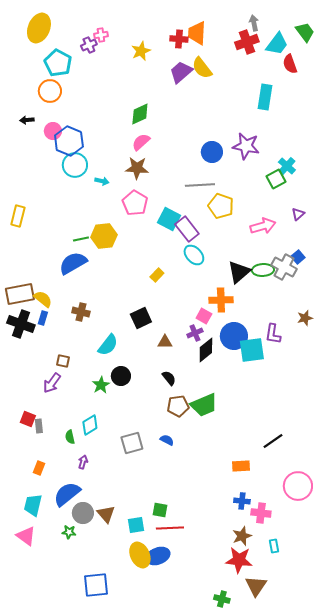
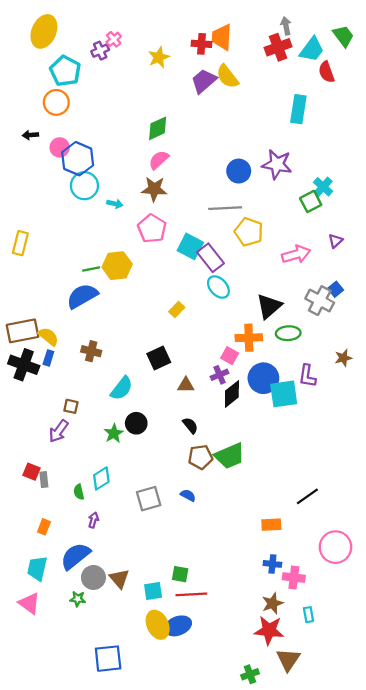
pink cross: (101, 35) -> (114, 39), turned -32
green ellipse: (263, 270) -> (288, 333), moved
green cross: (222, 599) -> (250, 674), turned -35

